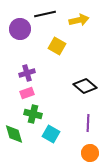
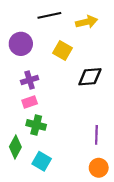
purple circle: (20, 29) -> (21, 44), moved
black diamond: (85, 86) -> (90, 77), moved, turned -45
green diamond: (14, 134) -> (15, 147), turned 45
cyan square: (51, 134) -> (42, 161), moved

